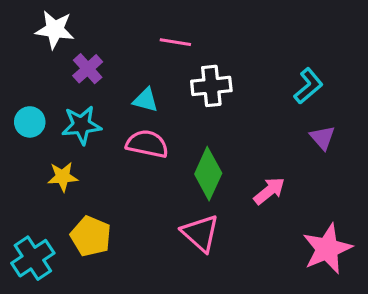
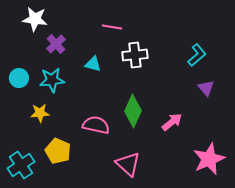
pink semicircle: (147, 144) -> (96, 125), moved
pink triangle: (200, 233) -> (128, 164), moved

